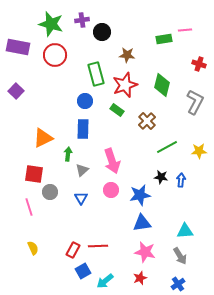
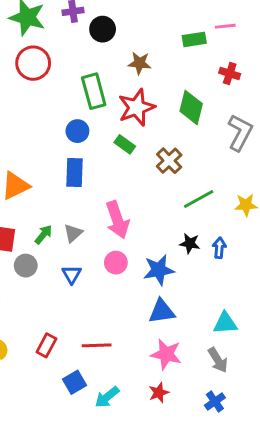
red cross: (199, 64) -> (230, 73), moved
green arrow: (68, 154) -> (43, 235), moved, turned 32
red rectangle: (73, 250) -> (46, 345), moved

